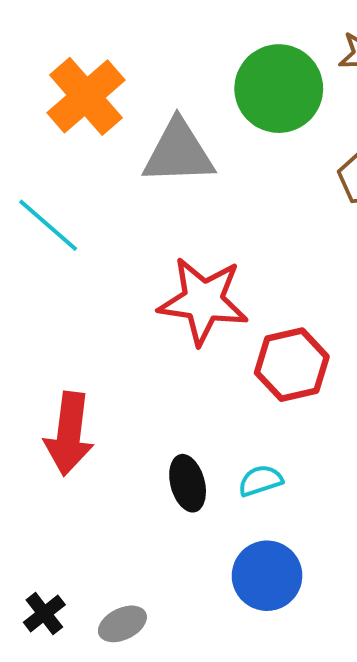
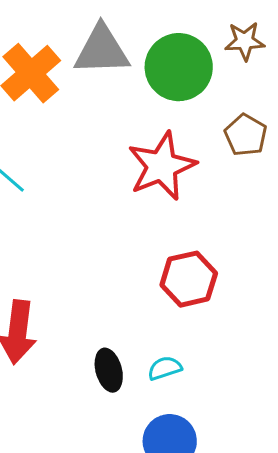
gray triangle: (178, 152) -> (102, 50), moved
red star: (203, 301) -> (162, 166), moved, turned -30

